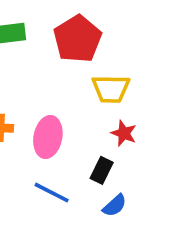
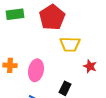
red star: (124, 133) -> (90, 66), moved

